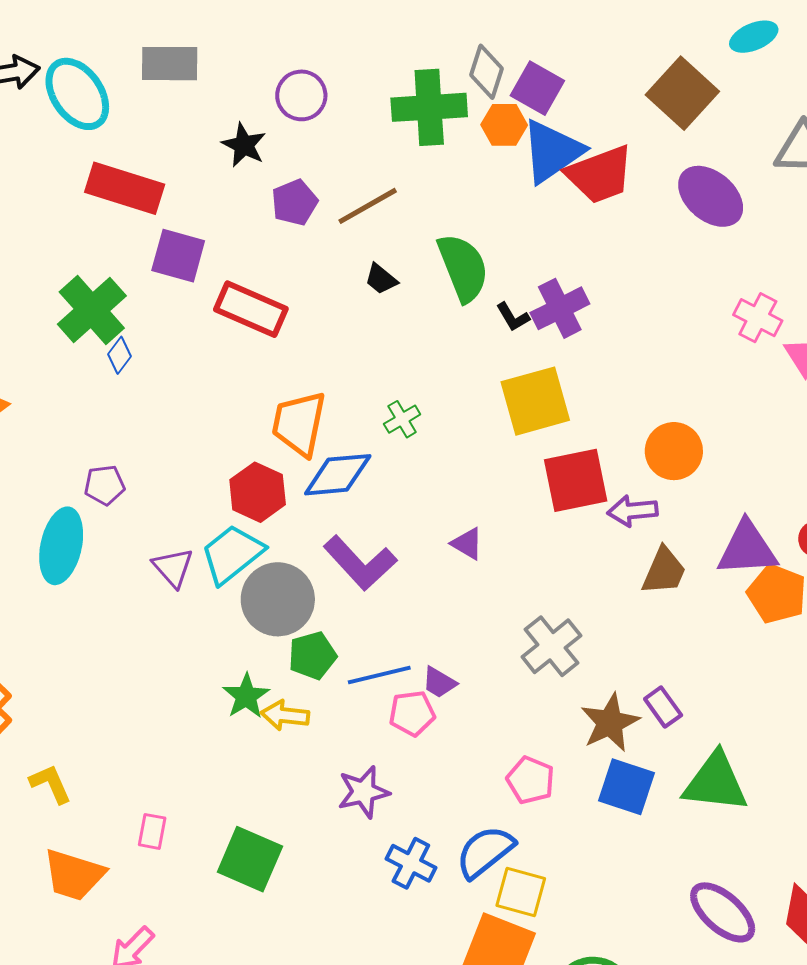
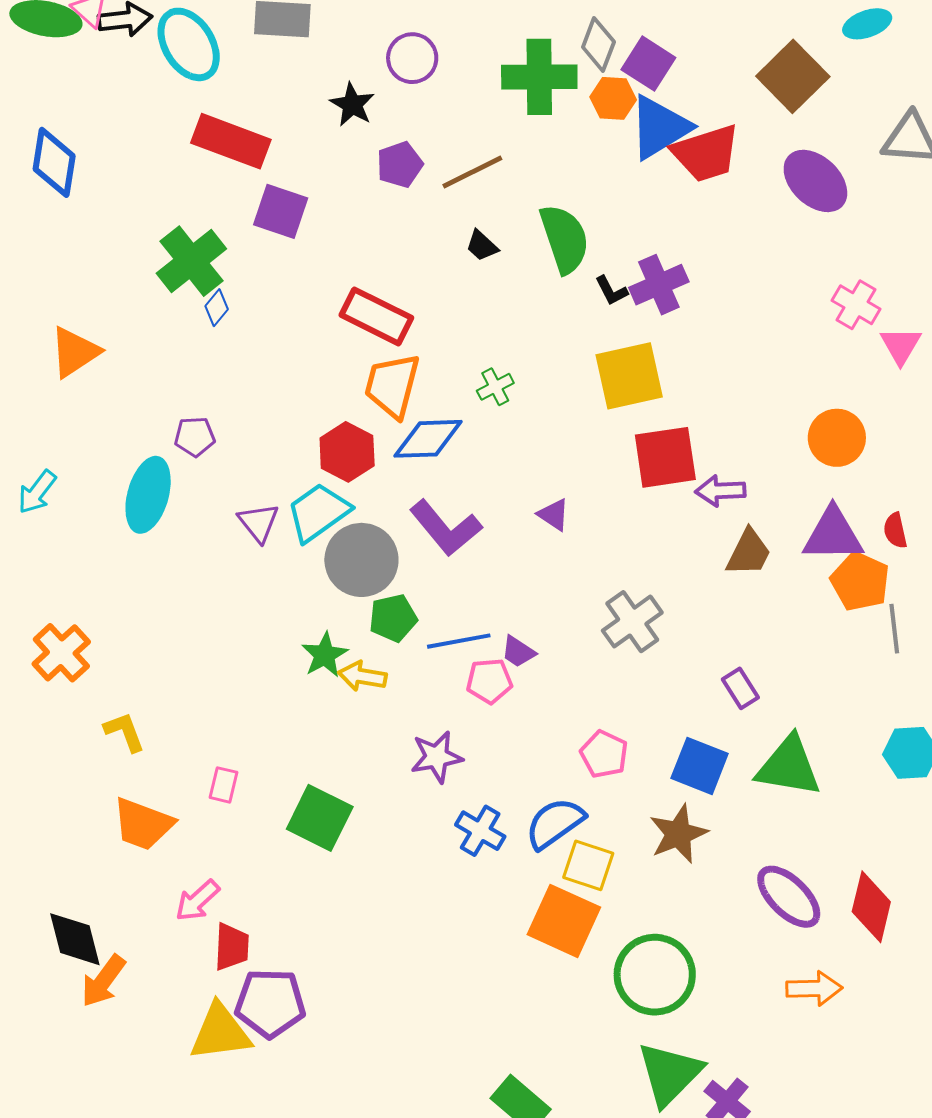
red rectangle: (251, 309) -> (376, 316), moved
orange circle: (674, 451) -> (837, 438), moved
brown star: (610, 723) -> (678, 834), moved

